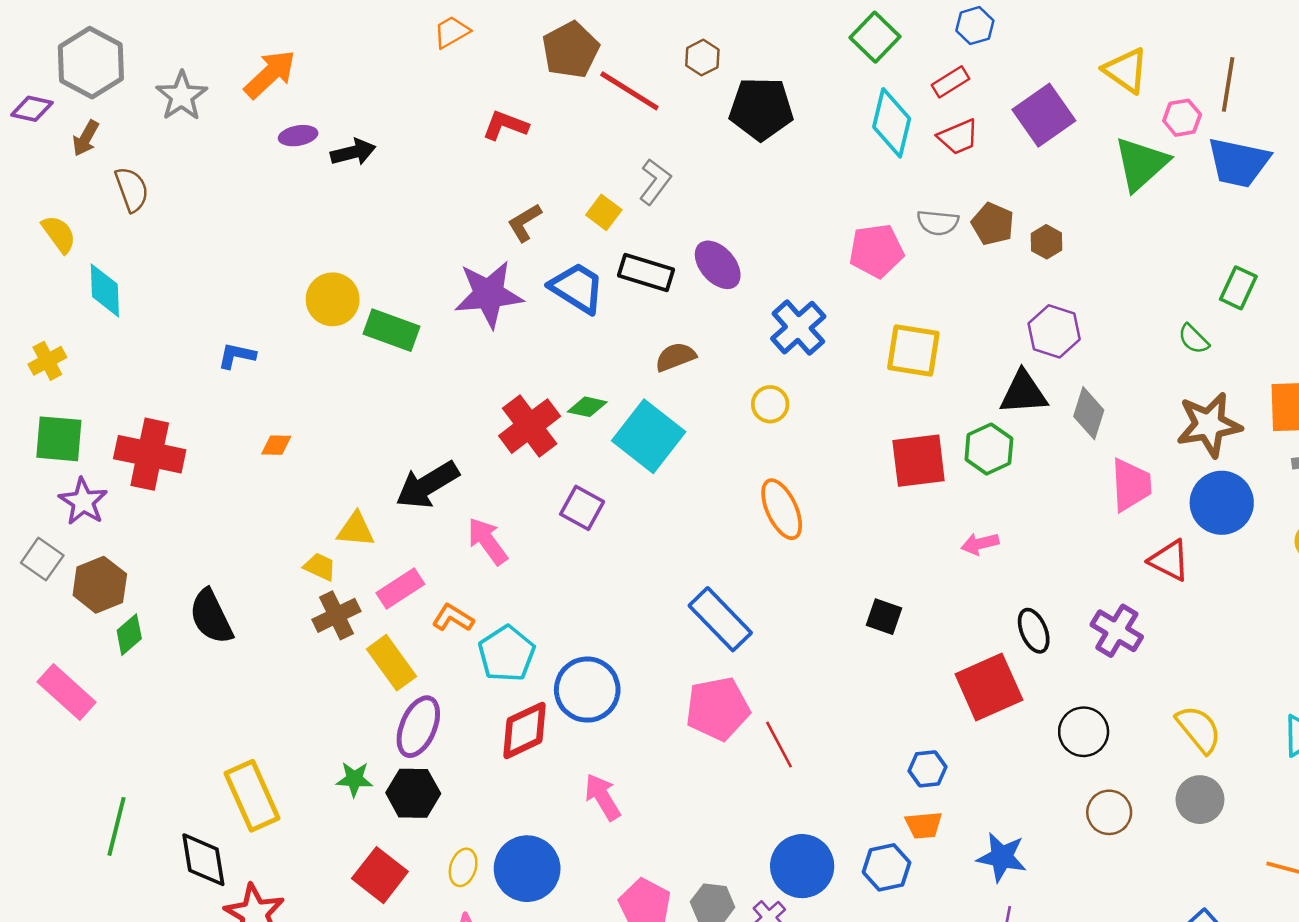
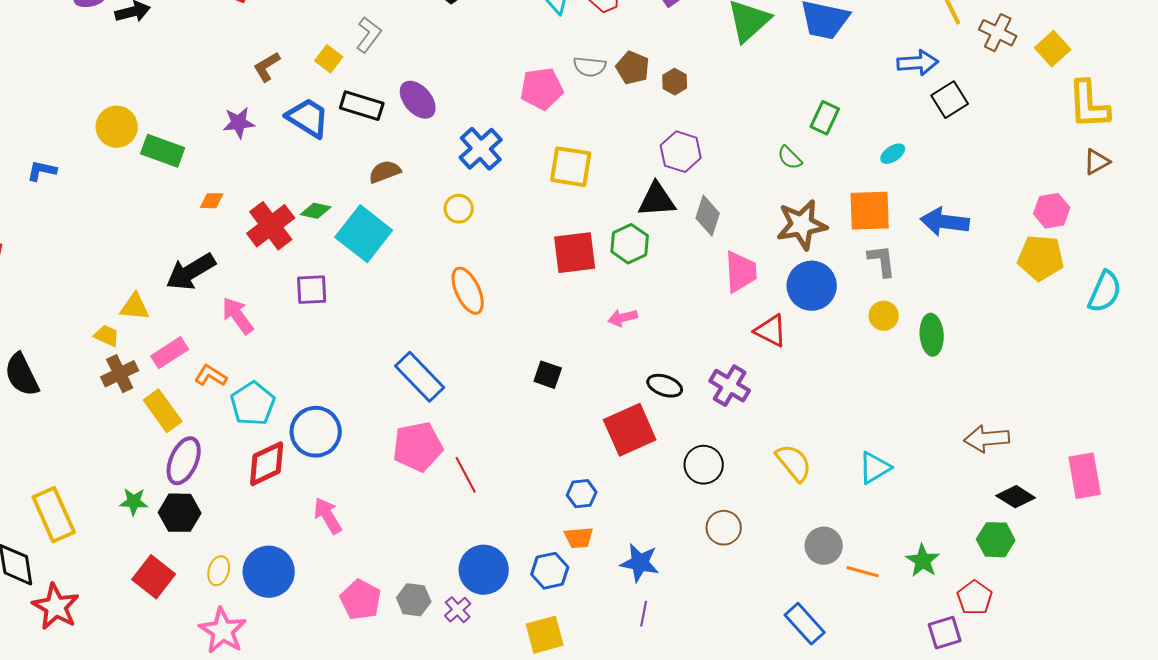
purple star: (489, 294) -> (239, 123), size x0.6
orange diamond: (276, 445) -> (212, 201), moved
purple square: (582, 508) -> (312, 290), turned -32
black ellipse: (1034, 631) -> (665, 386), turned -48
gray circle: (1200, 800) -> (824, 546), moved

